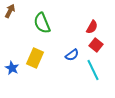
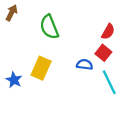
red square: (96, 45) -> (103, 53), moved
blue semicircle: (72, 55) -> (85, 65), turned -136

